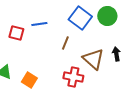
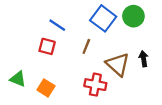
blue line: (39, 24) -> (57, 25), turned 42
red square: (16, 33) -> (47, 46), moved

